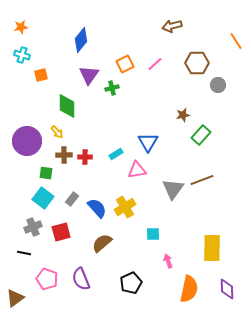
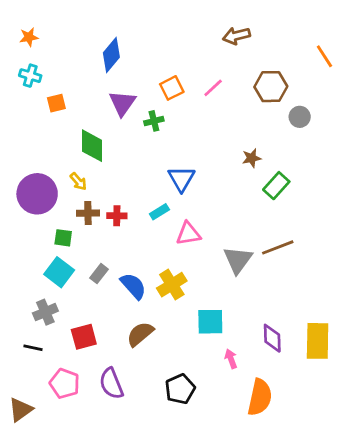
blue triangle: (148, 142) -> (181, 179), moved
red square: (61, 232) -> (84, 337), moved
cyan square: (153, 234) -> (210, 322), size x1.5
yellow rectangle: (212, 248) -> (318, 341), moved
purple diamond: (227, 289) -> (272, 338), moved

